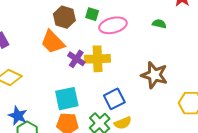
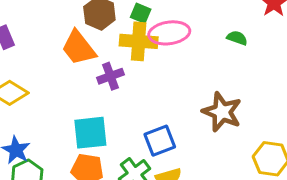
purple cross: (76, 59) -> (110, 76), turned 30
yellow cross: (98, 59) -> (139, 41), moved

